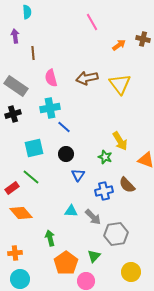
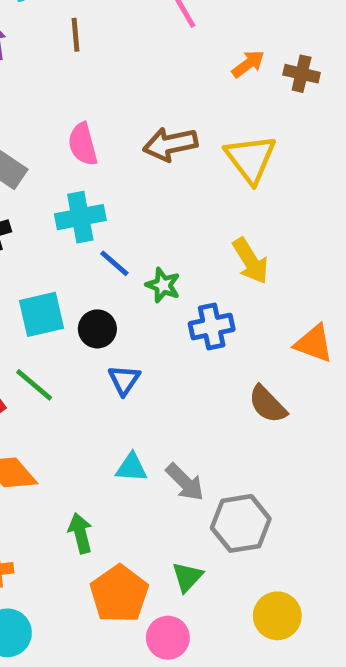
brown cross: (143, 39) -> (302, 74), moved
brown line: (33, 53) -> (75, 35), moved
yellow arrow: (120, 141) -> (251, 261), moved
black circle: (66, 154) -> (97, 329), moved
green star: (105, 157) -> (163, 285), moved
blue triangle: (78, 175) -> (124, 380), moved
blue cross: (104, 191) -> (212, 326), moved

